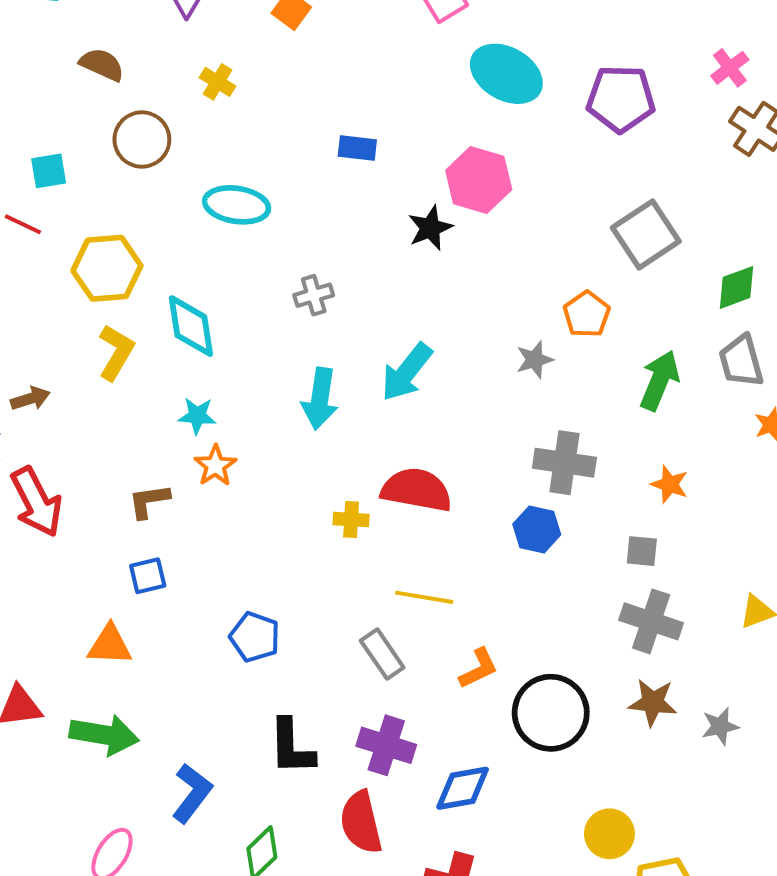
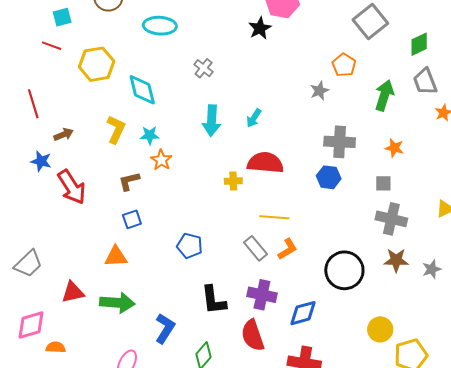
gray cross: (314, 295) -> (204, 68), turned -30
yellow L-shape: (116, 352) -> (116, 129), moved
cyan arrow: (407, 372) -> (254, 118), moved, size x0.6
orange L-shape: (479, 669) -> (288, 249), moved

